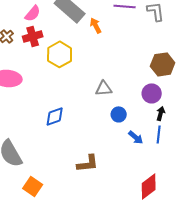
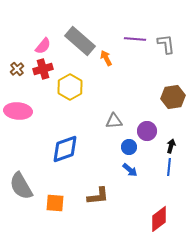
purple circle: (152, 93) -> (147, 131), moved
blue diamond: (55, 116) -> (65, 149), size x1.4
blue arrow: (136, 137) -> (130, 170), moved
orange square: (33, 186) -> (55, 203), moved, turned -30

